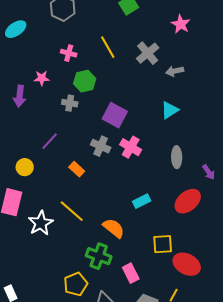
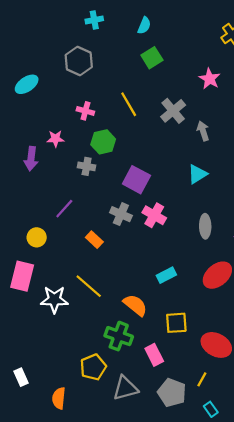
gray arrow: (175, 71) -> (203, 131), turned 84
white star: (41, 223) -> (54, 299), turned 30
yellow square: (163, 244) -> (176, 323), moved

